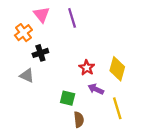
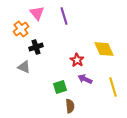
yellow diamond: (117, 69) -> (104, 49), moved, turned -40
green square: (68, 98) -> (60, 87), turned -32
yellow line: (117, 108) -> (113, 87), moved

